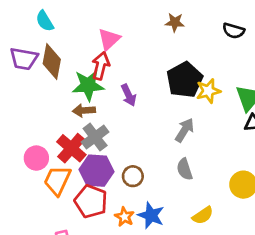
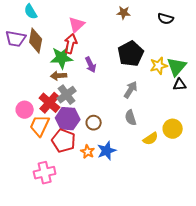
yellow star: (208, 91) -> (159, 66), moved
blue star: (151, 215) -> (107, 151), turned 30
yellow semicircle: (203, 215) -> (151, 139), moved

